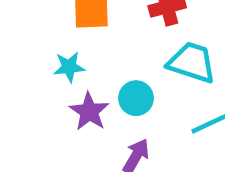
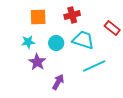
cyan circle: (136, 98) -> (56, 43), moved

